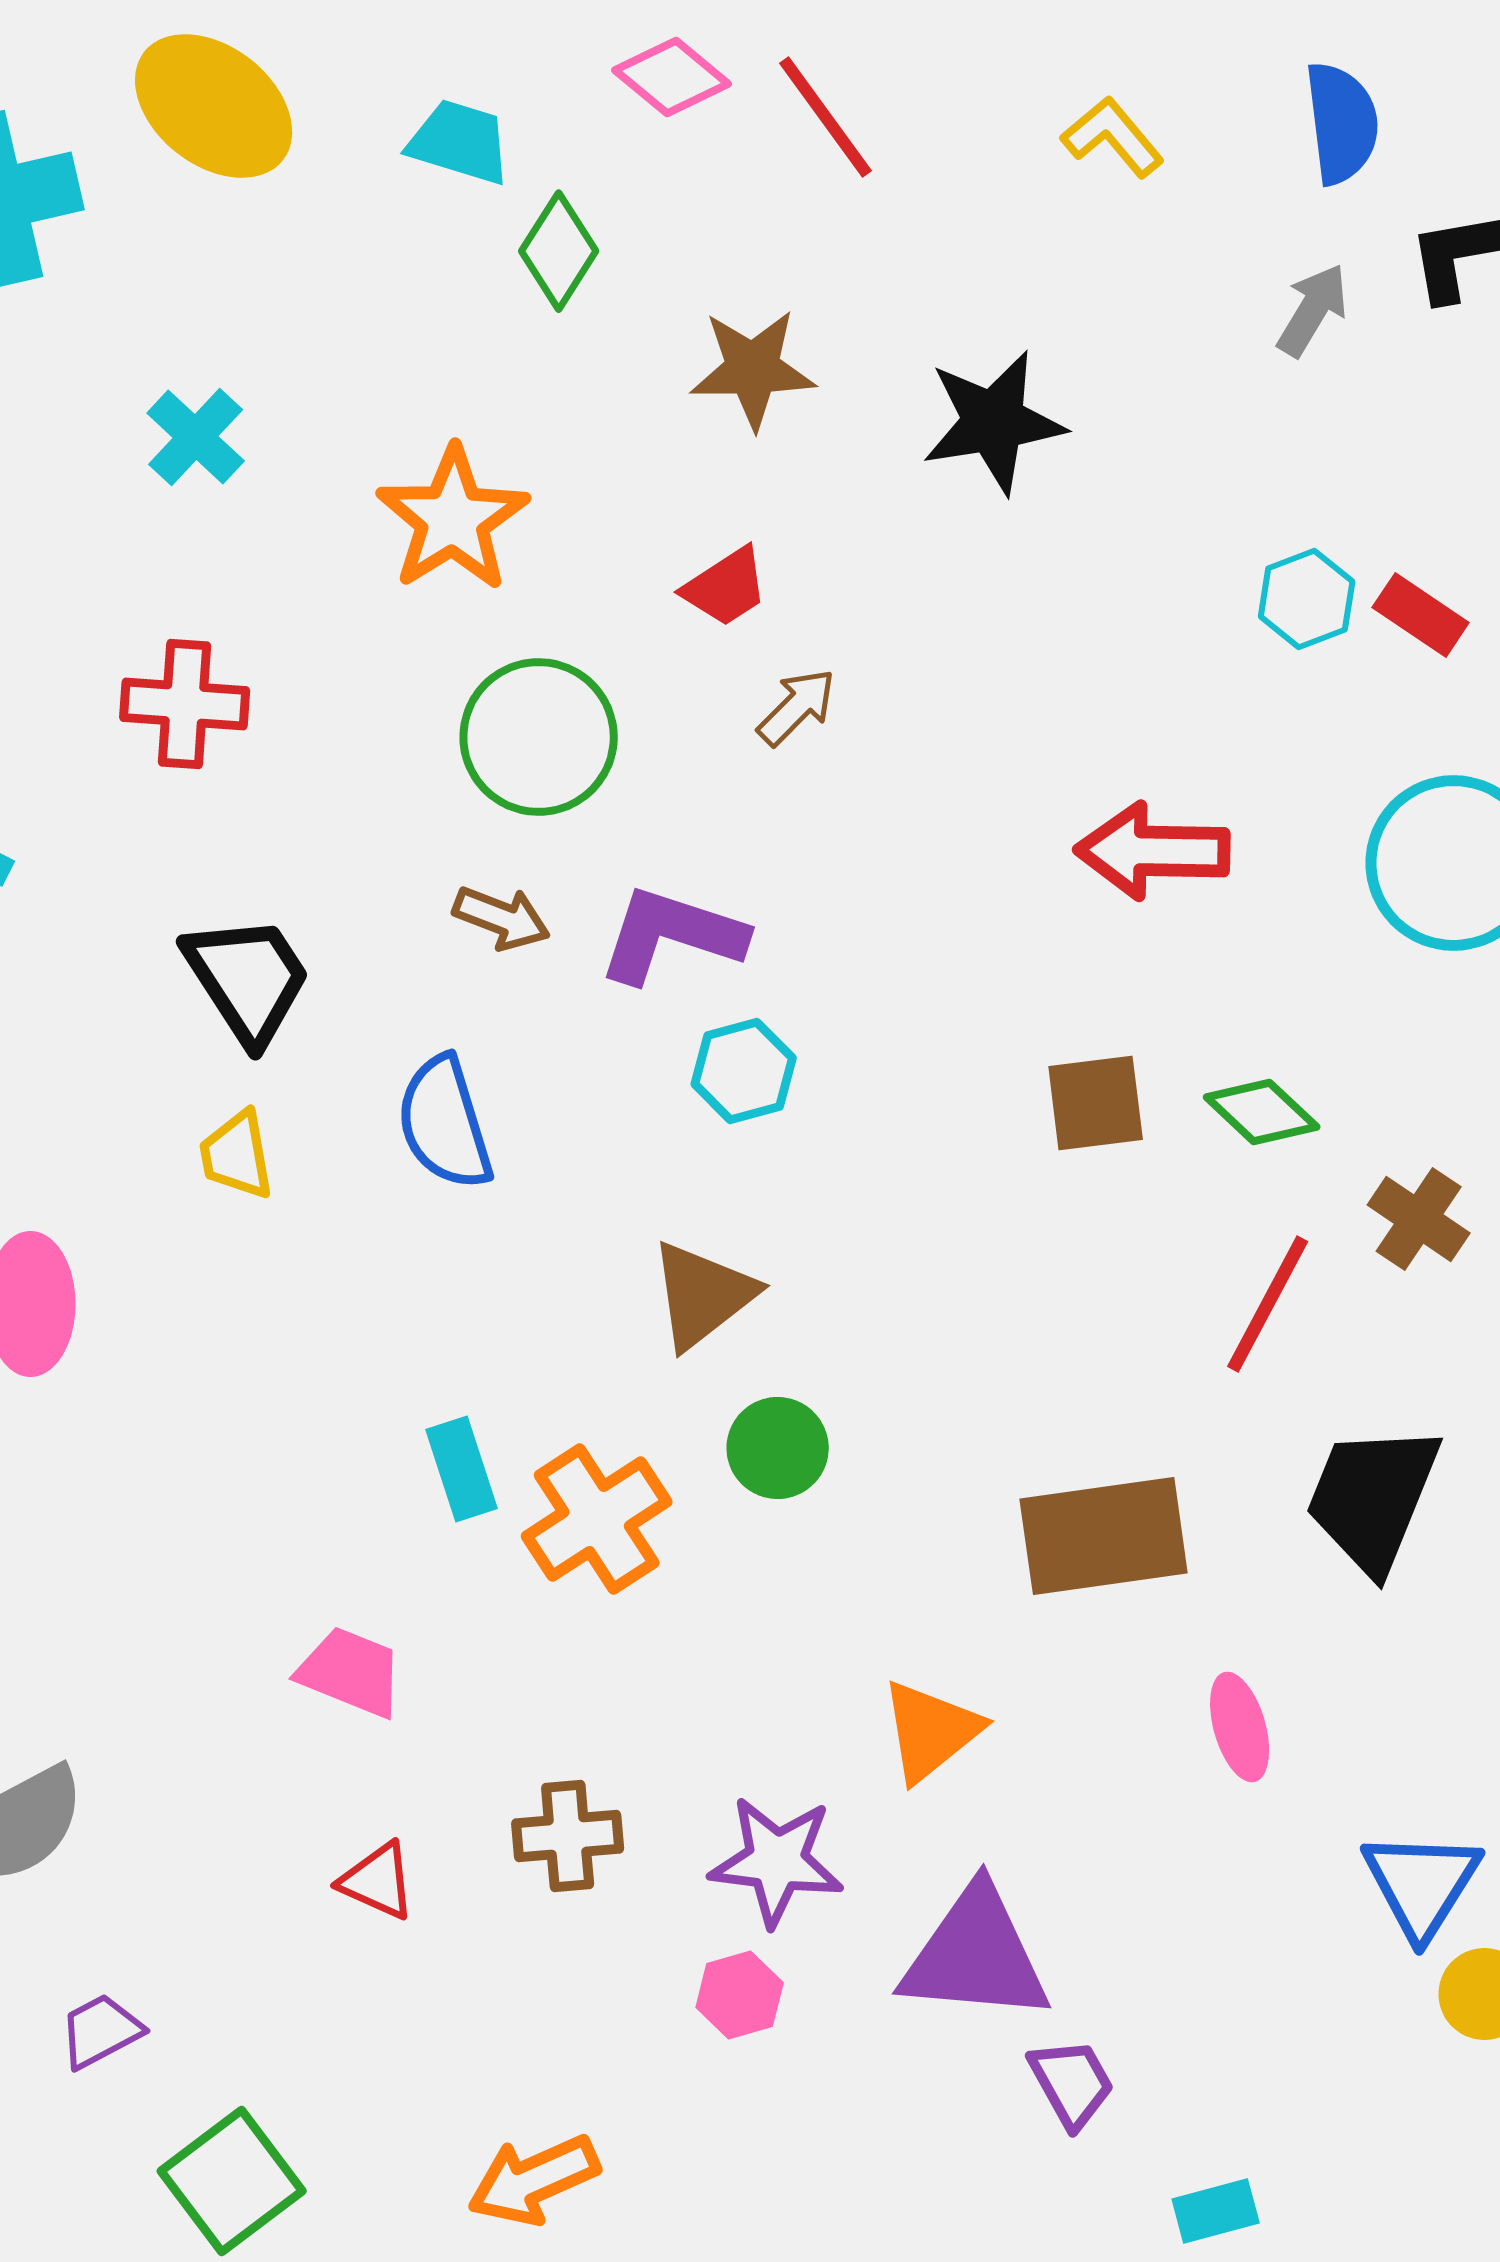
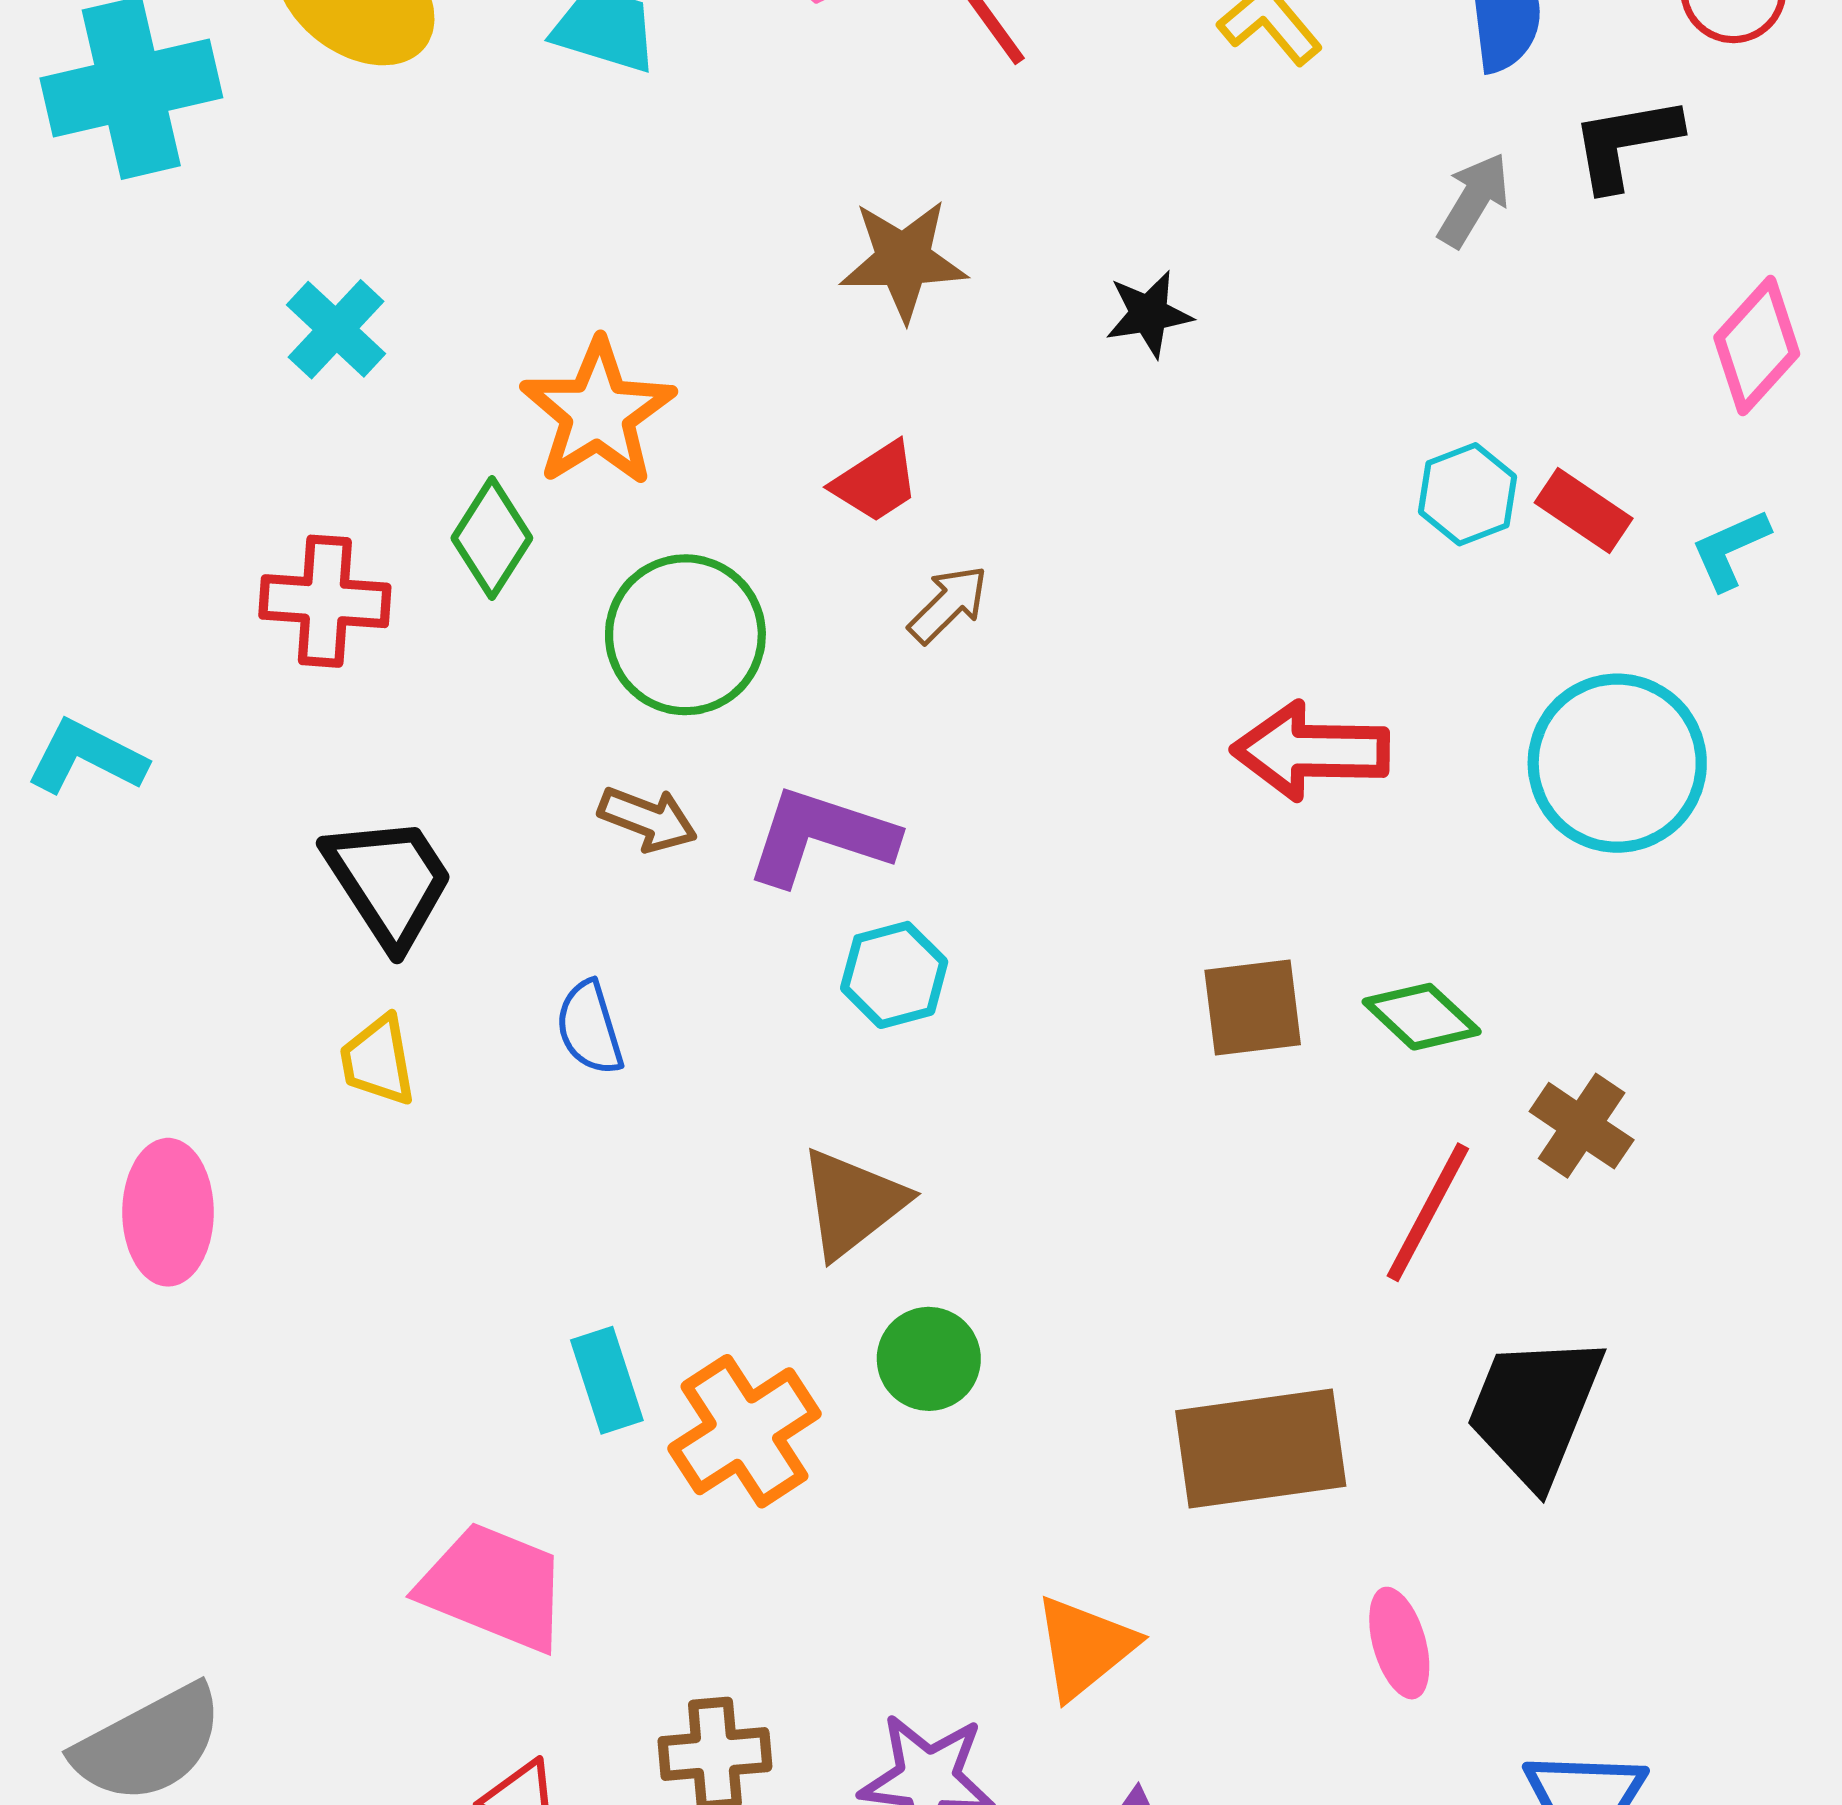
green diamond: (559, 251) -> (492, 538), moved
black star: (994, 422) -> (1149, 314), size x0.6
blue semicircle: (445, 1123) -> (590, 1028), size x0.7
pink trapezoid: (351, 1672) -> (494, 1587), size x1.4

